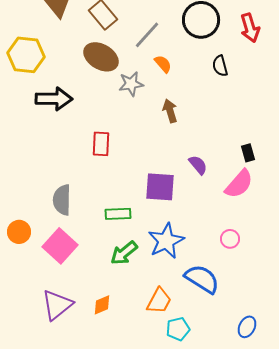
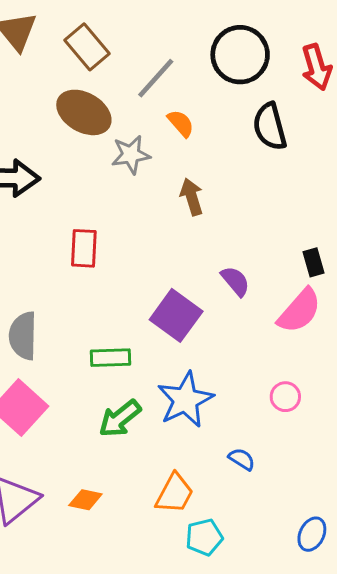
black semicircle: (220, 66) -> (270, 127), size x1.4
purple square: (160, 187) -> (176, 315), turned 32
blue semicircle: (202, 279) -> (242, 459), size x0.5
orange diamond: (102, 305) -> (85, 500), turned 35

